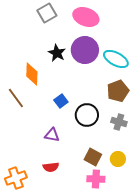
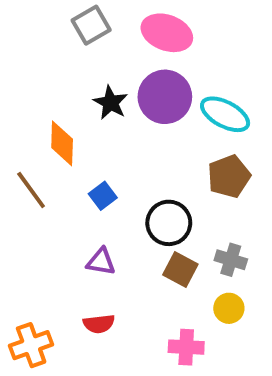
blue square: (61, 101) -> (103, 196), moved
gray cross: (119, 122) -> (231, 260), moved
brown square: (93, 157) -> (180, 269), moved

